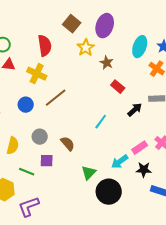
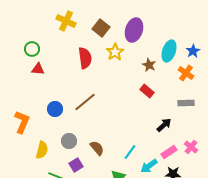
red semicircle: (45, 46) -> (85, 58), moved
brown star: (107, 63) -> (149, 65), moved
yellow cross: (37, 74) -> (66, 21), moved
black arrow: (135, 110) -> (164, 125), moved
cyan line: (101, 122) -> (130, 152), moved
purple square: (47, 161) -> (76, 165), turned -32

